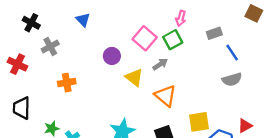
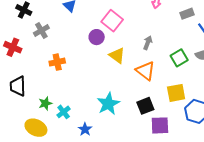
pink square: (145, 38) -> (112, 21), moved
green square: (173, 40) -> (179, 58), moved
gray arrow: (160, 64) -> (148, 43), moved, turned -32

